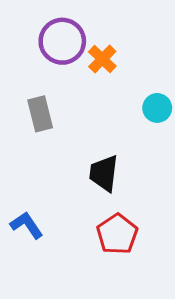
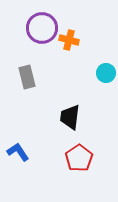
orange cross: (102, 59) -> (69, 40), turned -30

